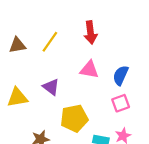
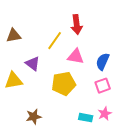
yellow line: (50, 42) -> (55, 41), moved
purple triangle: (51, 87) -> (33, 64), moved
yellow pentagon: (74, 118) -> (64, 84), moved

